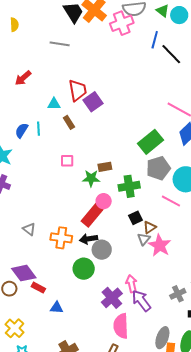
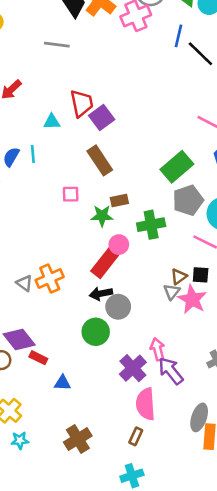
brown rectangle: (69, 122) -> (100, 160), moved, size x1.6
black square: (136, 218) -> (201, 275), moved, turned 32
orange cross: (61, 238) -> (50, 278), moved, turned -30

